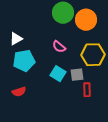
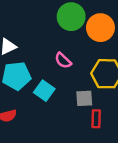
cyan square: (58, 74) -> (44, 91), moved

